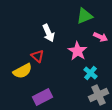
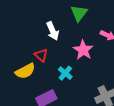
green triangle: (84, 16) -> (79, 13), moved, turned -30
cyan cross: (90, 73) -> (65, 73), moved

